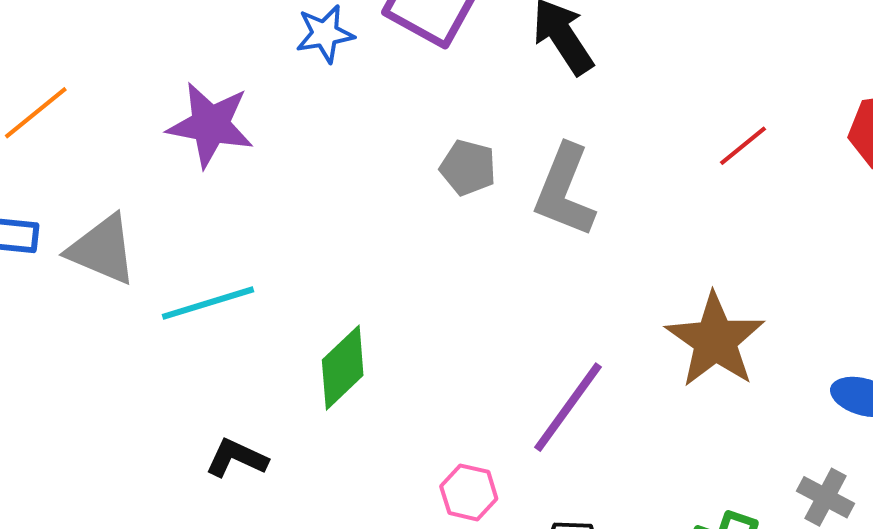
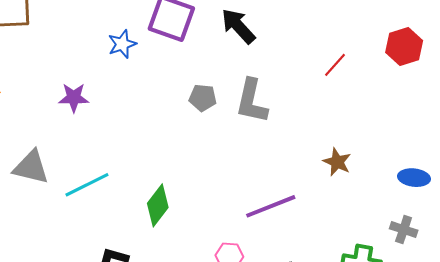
purple star: (210, 125) -> (74, 98), size x0.7
brown star: (715, 340) -> (337, 162), size x0.6
purple line: (568, 407) -> (271, 206), turned 42

